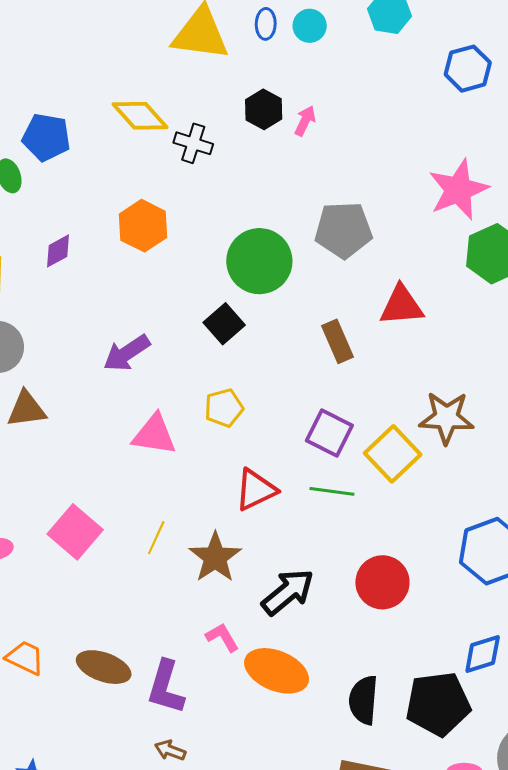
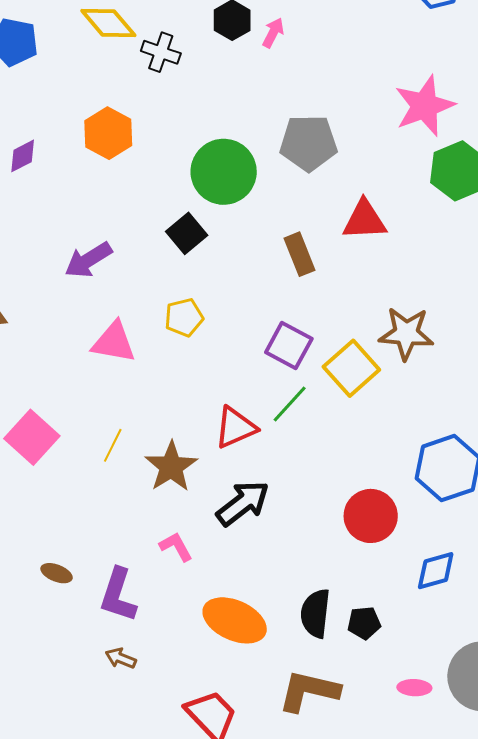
red triangle: (256, 490) -> (235, 428), moved
green line: (332, 491) -> (290, 404), turned -57
red circle: (382, 582) -> (371, 516), moved
brown ellipse: (104, 667) -> (57, 573), size x0.6
orange ellipse: (277, 671) -> (235, 620), moved
black pentagon: (438, 704) -> (364, 623), moved, size x0.5

